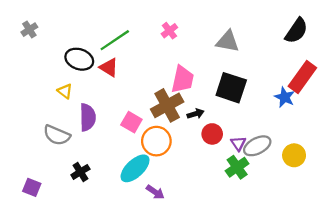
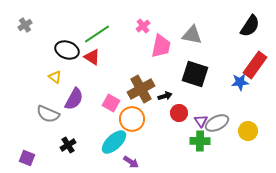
pink trapezoid: (182, 79) -> (161, 46), moved
blue star: (285, 97) -> (240, 82), turned -30
purple semicircle: (88, 117) -> (74, 99), turned 30
green cross: (237, 167) -> (200, 141), turned 36

